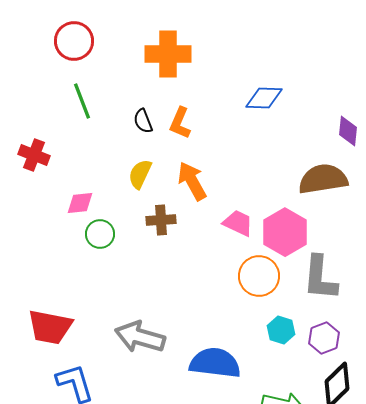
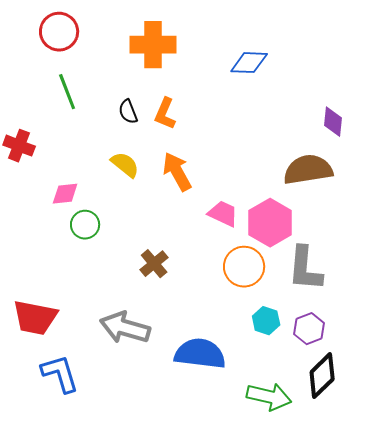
blue diamond: (264, 98) -> (249, 63), moved
yellow semicircle: (140, 174) -> (125, 165), turned 104
brown cross: (161, 220) -> (154, 264), moved, turned -36

